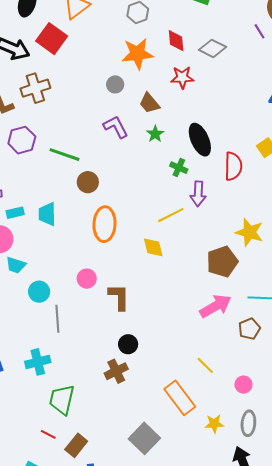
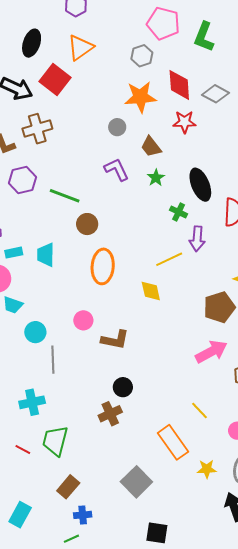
red diamond: (176, 41) -> (179, 85), size x1.4
brown L-shape: (119, 297) -> (115, 340), turned 100
red line: (48, 434) -> (23, 449), moved

